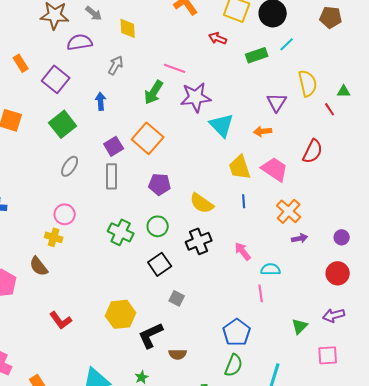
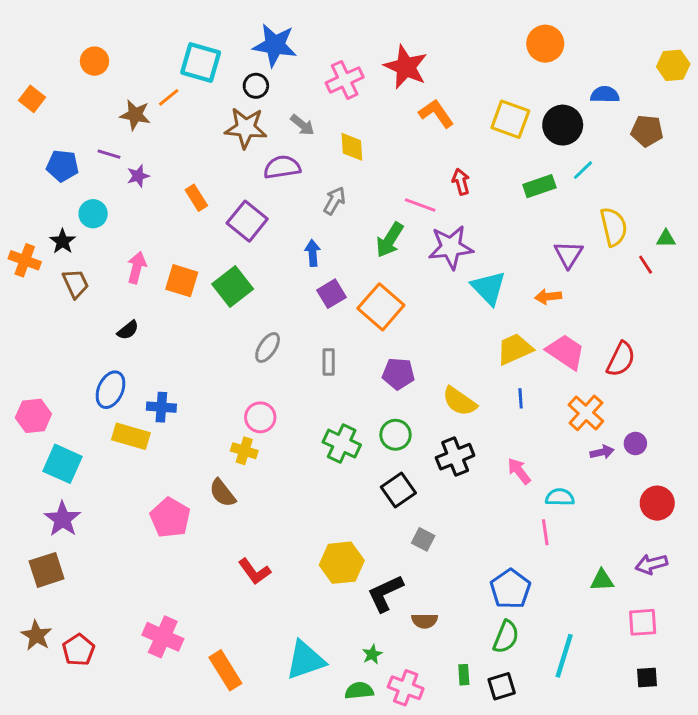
red arrow: (218, 38) -> (461, 182), moved, turned 54
green square: (63, 124) -> (233, 286), moved
purple square: (114, 146) -> (332, 294), moved
red semicircle: (313, 151) -> (621, 359), moved
yellow trapezoid: (240, 167) -> (515, 349), turned 84
gray rectangle: (112, 176) -> (329, 362), size x0.7
purple circle: (342, 237) -> (635, 443), moved
green triangle: (300, 326) -> (602, 580), turned 42

